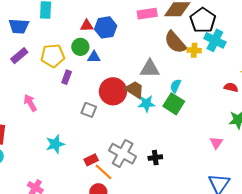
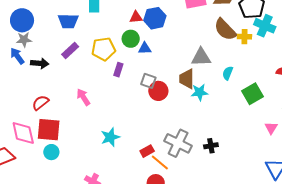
brown trapezoid: (134, 90) -> (187, 79), turned -120
red circle: (113, 91) -> (158, 91), moved, size x0.7
green square: (174, 104) -> (253, 94), moved, turned 30
gray square: (89, 110) -> (148, 81), moved

